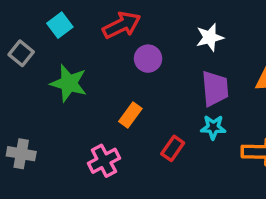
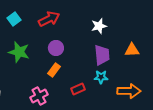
purple circle: (148, 59) -> (56, 48), moved
red rectangle: (173, 148) -> (78, 89), turned 32

